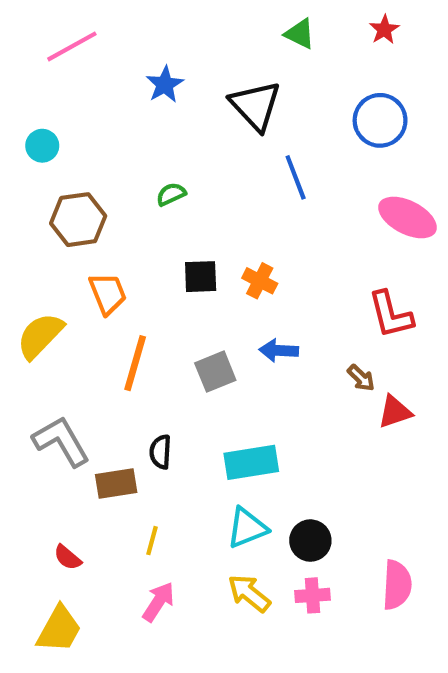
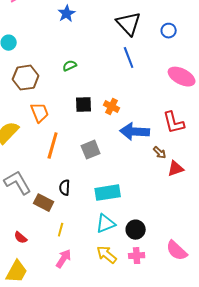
black triangle: (255, 106) -> (129, 24), moved
blue circle: (380, 120) -> (169, 31), size x0.6
blue arrow: (279, 350) -> (135, 132), moved, size x1.6
brown rectangle: (116, 484) -> (44, 203), turned 36
pink semicircle: (397, 585) -> (177, 251), turned 130

